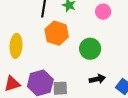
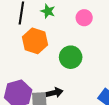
black arrow: (97, 79) -> (54, 93), moved

